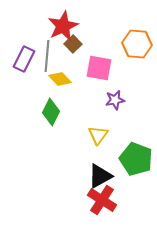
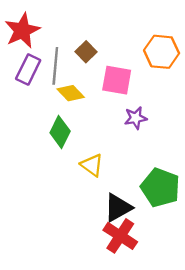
red star: (63, 26) -> (22, 31), moved
yellow triangle: (98, 135) -> (92, 165), moved, turned -30

